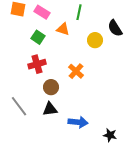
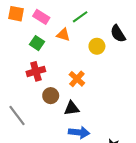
green line: (79, 12) -> (80, 17), turned 42
black triangle: (50, 109) -> (72, 108), moved

